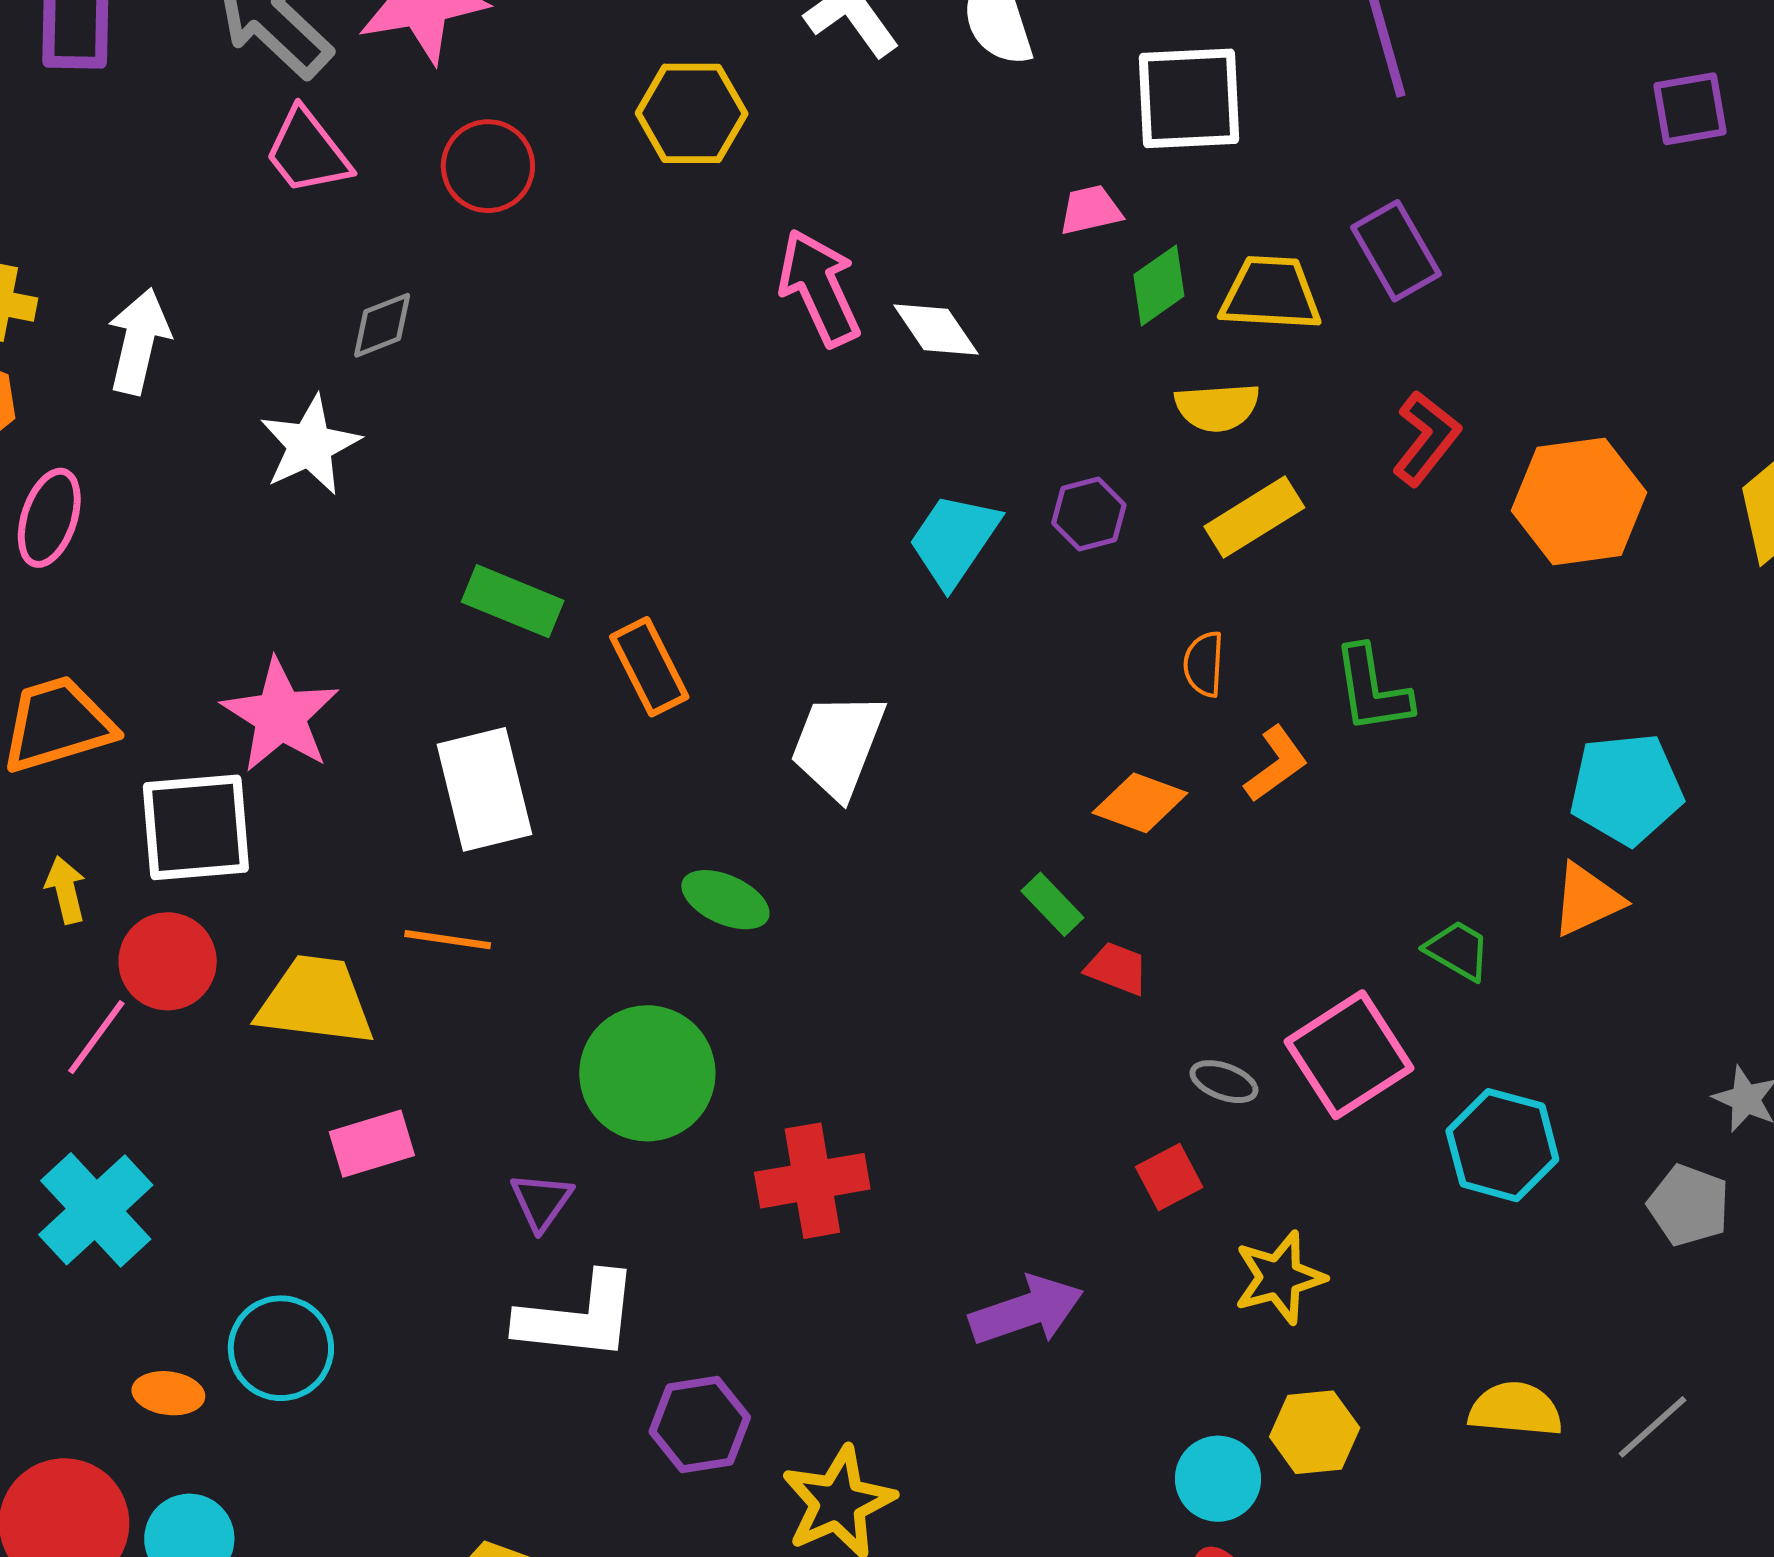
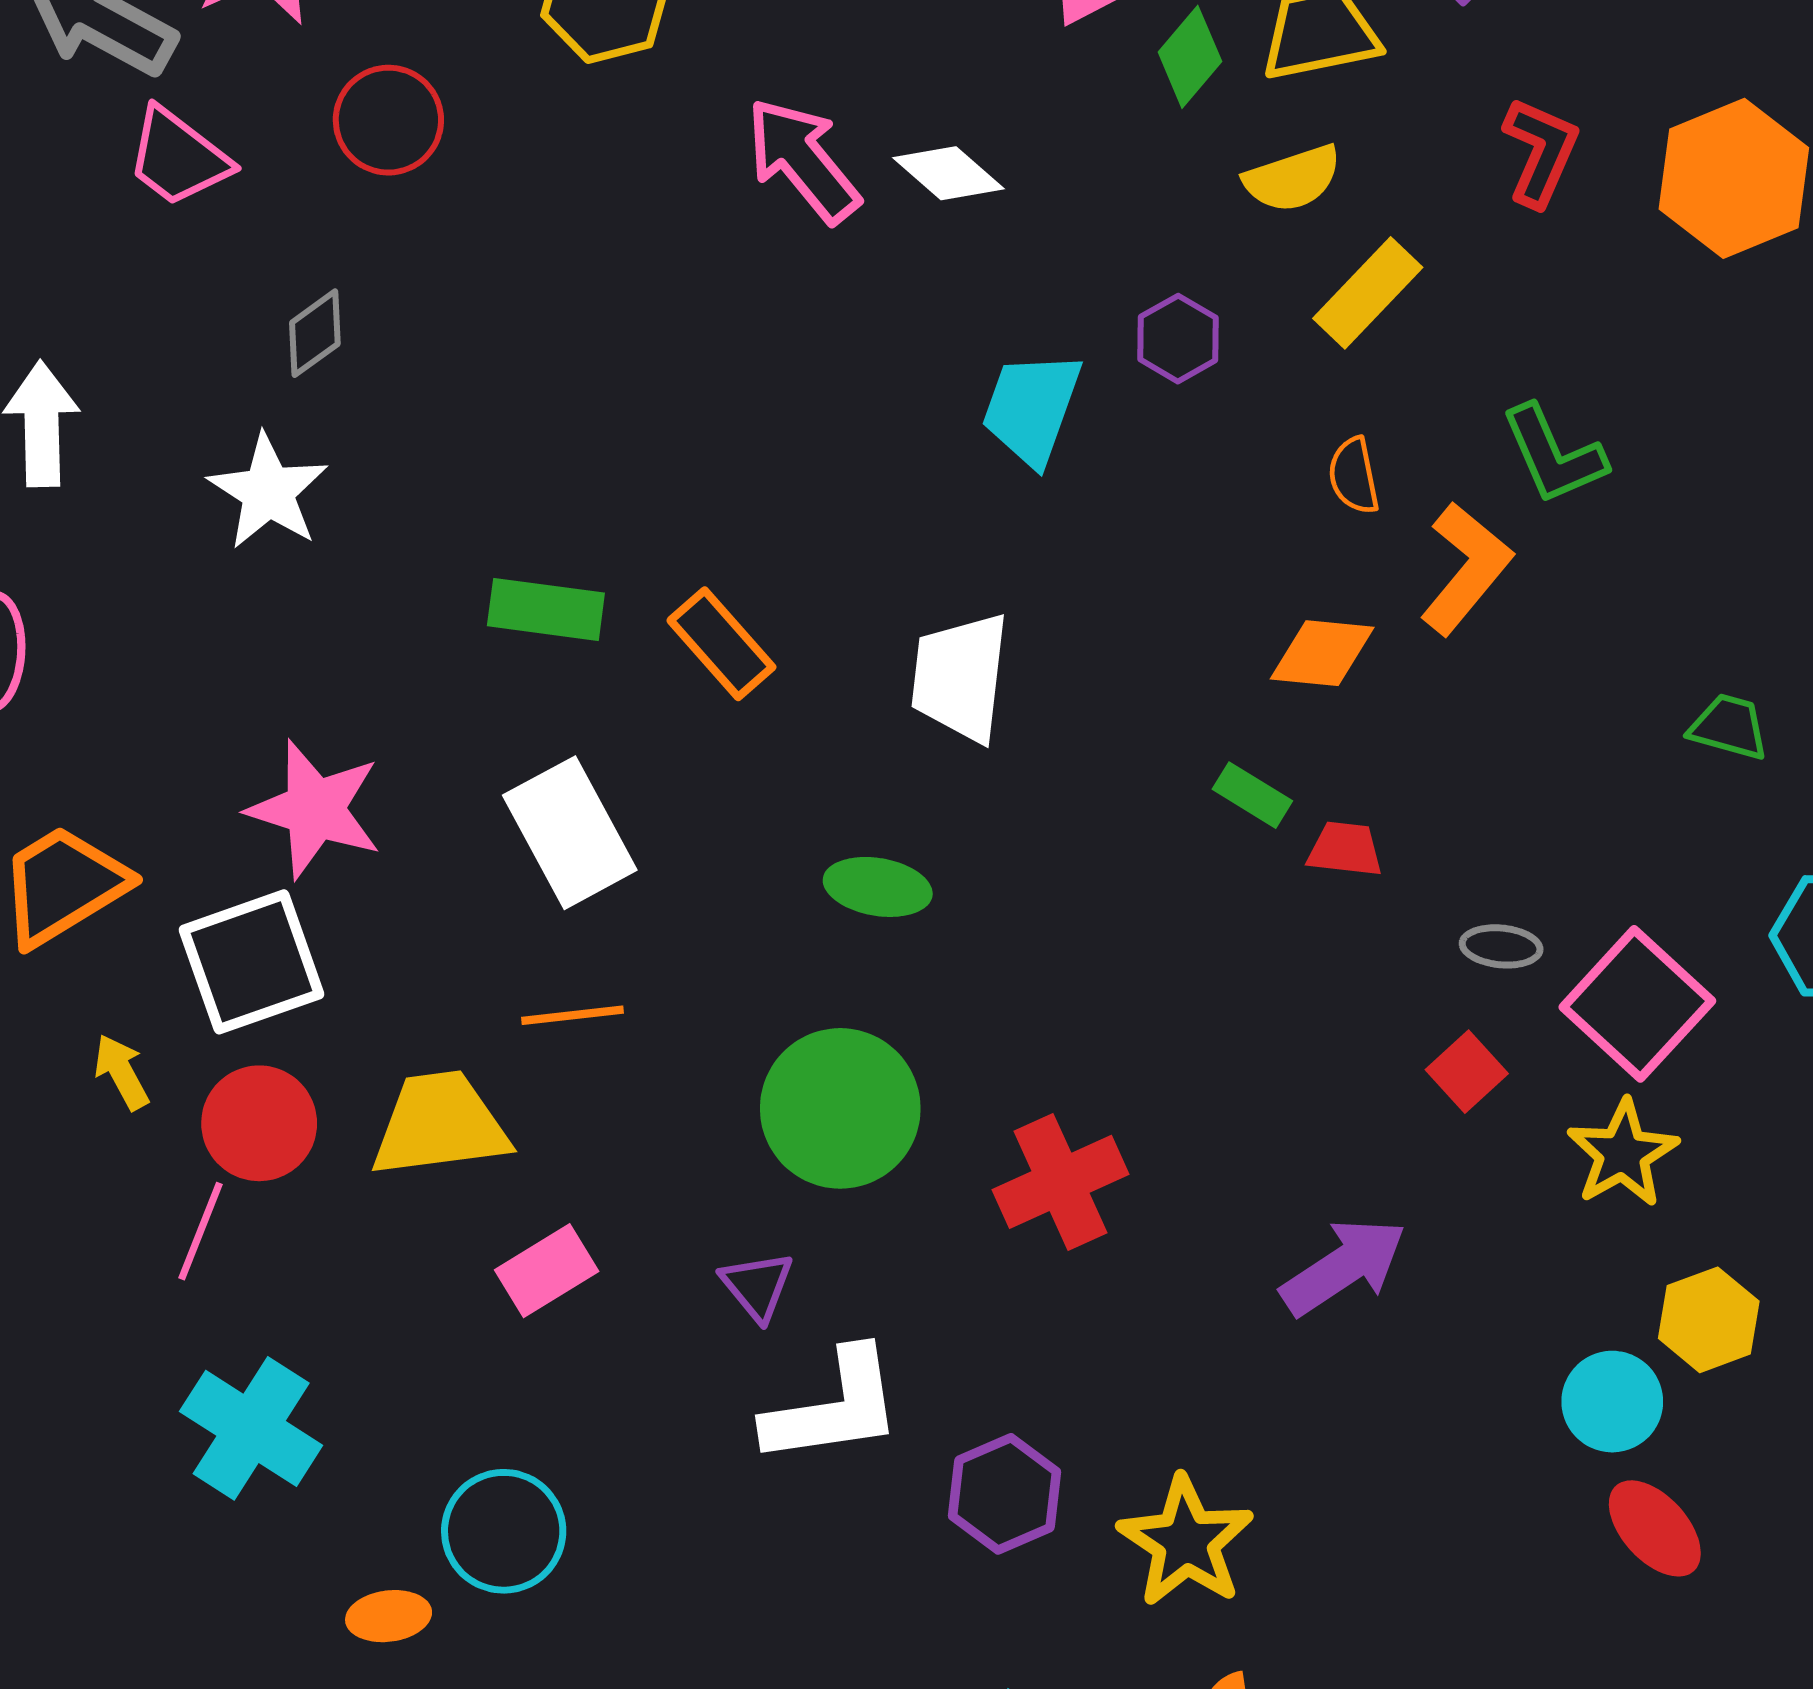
orange L-shape: (1276, 764) -> (1466, 568), size x1.4
pink square: (1349, 1055) -> (1637, 1004), moved

